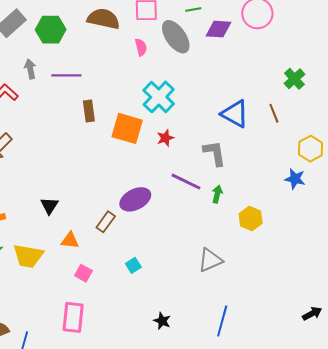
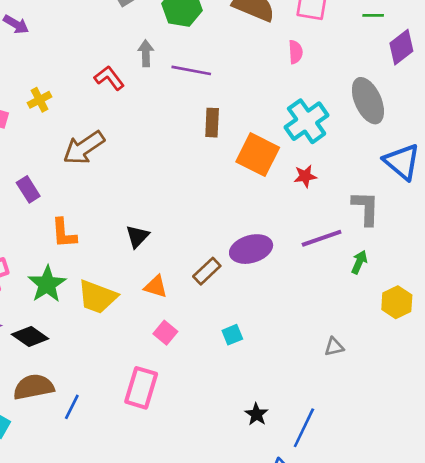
purple diamond: (219, 29) -> (401, 47), turned -52
gray ellipse: (176, 37) -> (368, 101), moved
purple line: (186, 182) -> (322, 238), turned -56
gray triangle: (210, 260) -> (334, 347), size x0.6
blue line: (222, 321) -> (304, 428), moved

